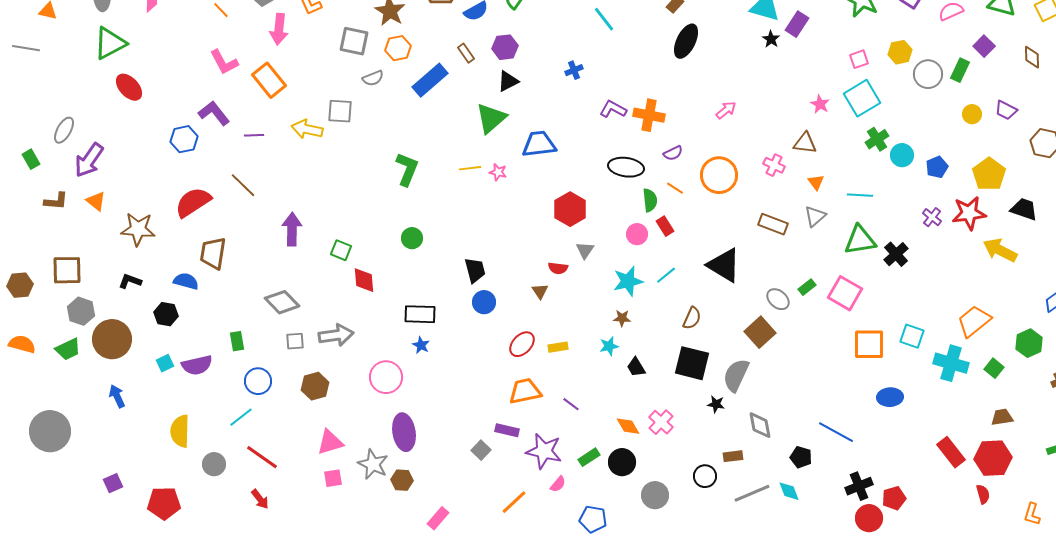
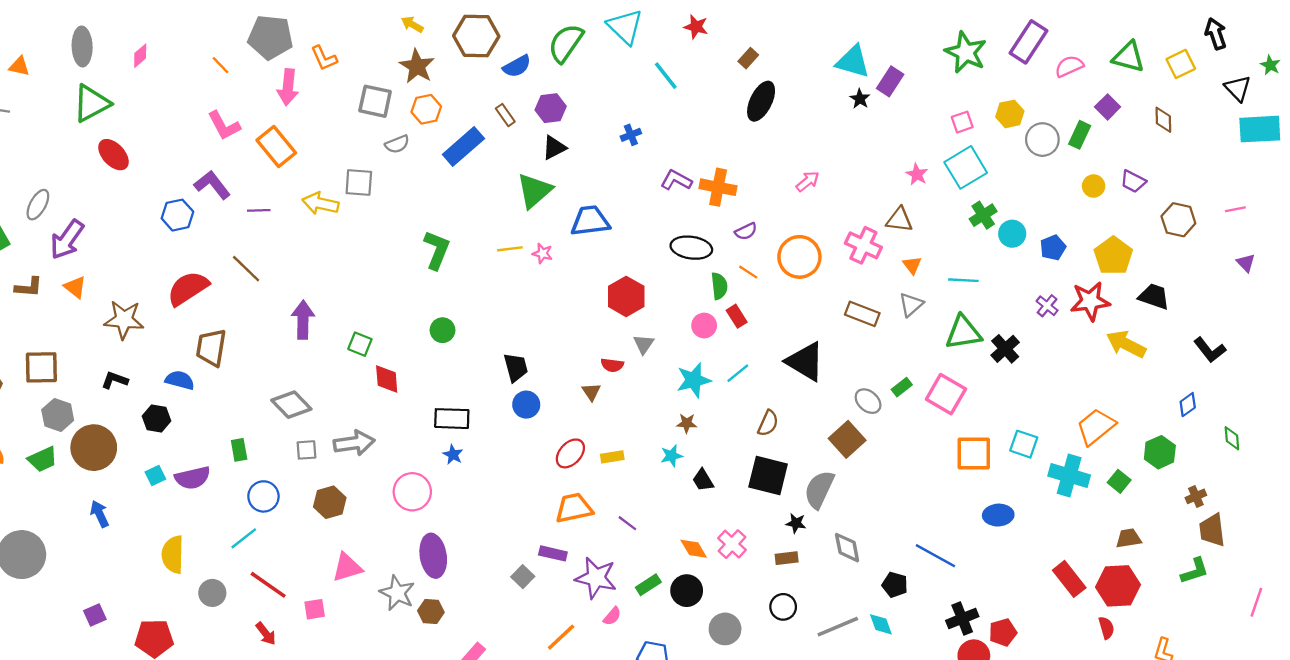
pink cross: (774, 165) -> (863, 245), size x1.4
brown rectangle: (733, 456) -> (787, 558), moved
pink square: (333, 478) -> (315, 609), moved

